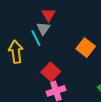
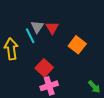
red triangle: (49, 15) -> (52, 28), moved

